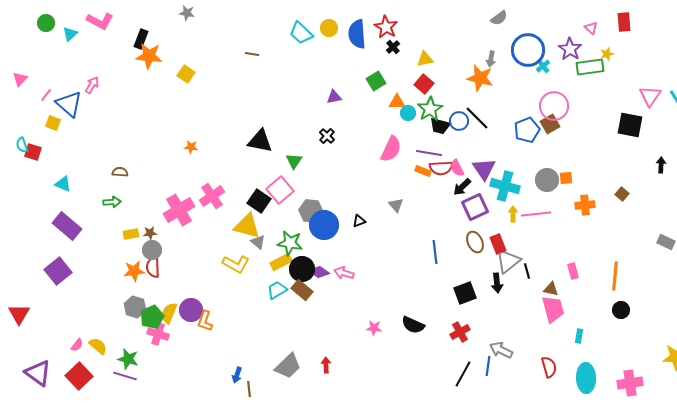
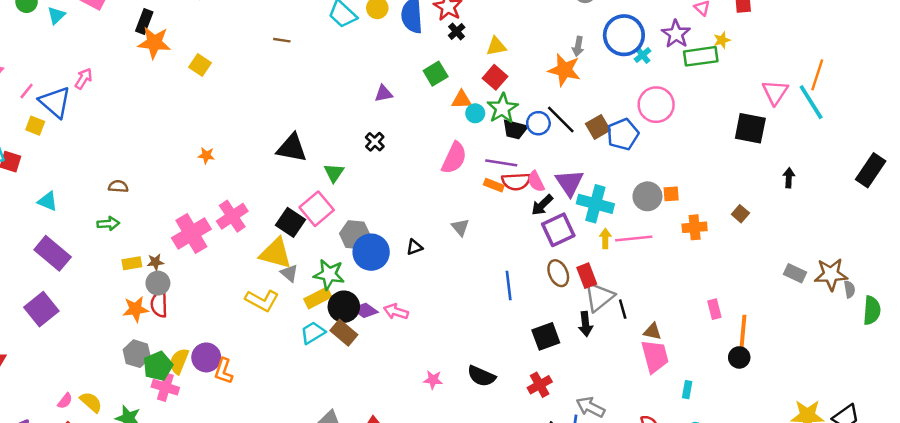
brown square: (550, 124) -> (598, 127), moved
pink rectangle: (573, 271) -> (714, 309), moved
orange line: (615, 276) -> (743, 333), moved

